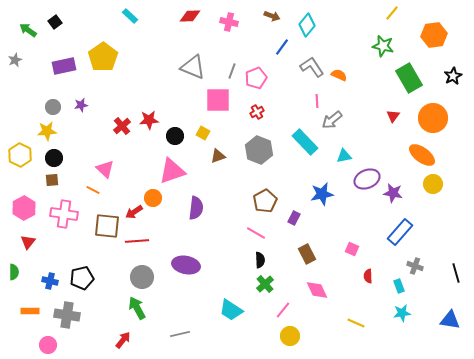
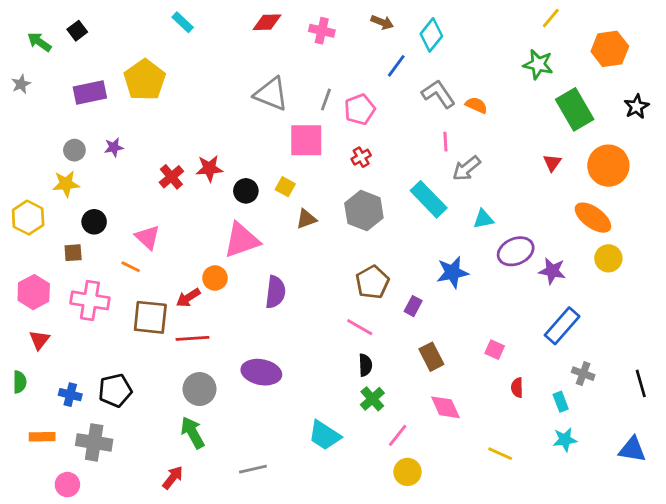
black circle: (54, 158) -> (94, 222), moved

